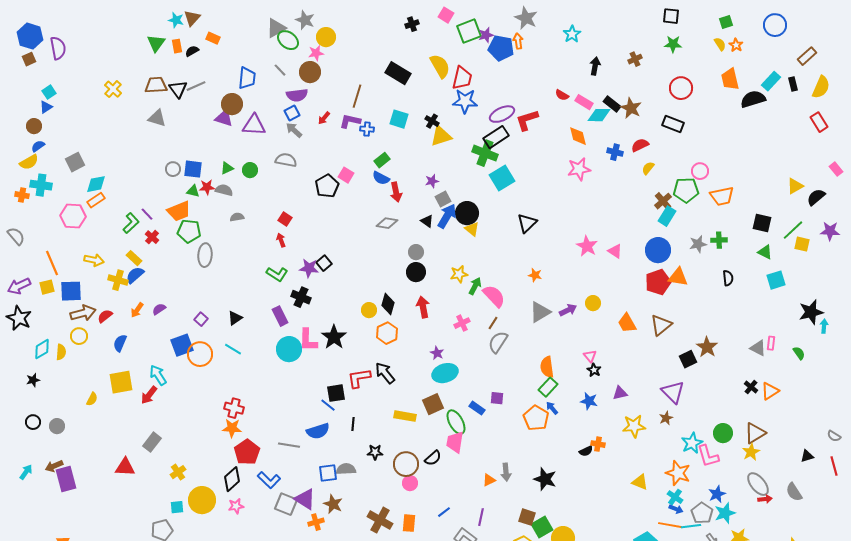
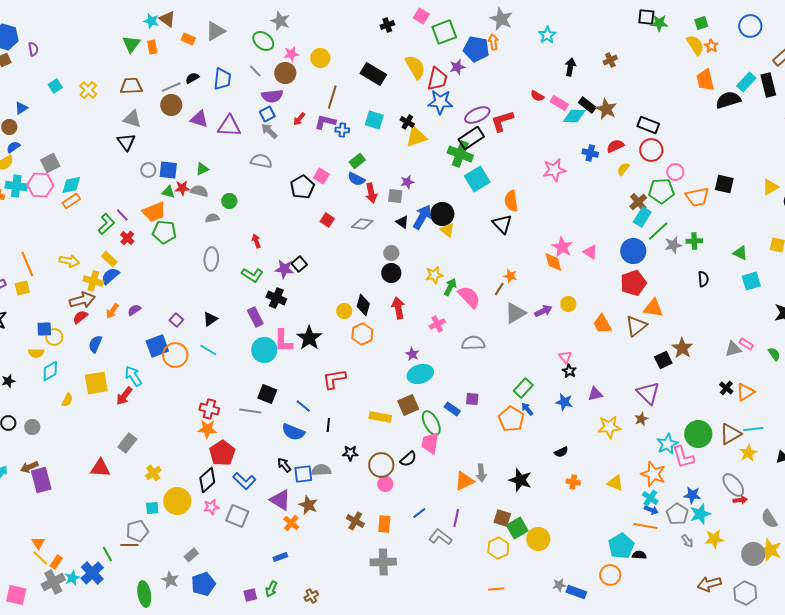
brown triangle: (192, 18) -> (167, 19), turned -36
gray triangle: (276, 28) -> (215, 31), moved
purple star: (486, 35) -> (457, 67), moved
yellow circle: (326, 37) -> (320, 58), moved
green star: (673, 44) -> (659, 23), moved
yellow semicircle: (720, 44) -> (695, 45), size x1.5
purple semicircle: (58, 48) -> (33, 49), size x0.6
black semicircle: (192, 51) -> (192, 78), moved
black rectangle: (793, 84) -> (768, 85), size x1.6
red circle: (681, 88) -> (651, 150), moved
black triangle: (178, 89) -> (126, 142), moved
cyan square: (49, 92) -> (55, 86), moved
brown circle: (232, 104) -> (171, 105), moved
orange diamond: (578, 136) -> (553, 262), moved
green circle: (250, 170) -> (229, 201), moved
gray square: (443, 199) -> (395, 196), moved, turned 35
pink hexagon: (73, 216) -> (40, 185), moved
red square: (285, 219) -> (327, 220), moved
black triangle: (527, 223) -> (502, 224), turned -30
black square: (762, 223) -> (724, 184), moved
green line: (793, 230) -> (658, 231), moved
gray ellipse: (205, 255) -> (211, 259), moved
orange triangle: (678, 277) -> (653, 308), moved
blue square: (71, 291) -> (44, 329), moved, size x0.7
brown arrow: (83, 313) -> (82, 300), moved
brown line: (493, 323) -> (499, 289), moved
gray semicircle: (498, 342) -> (473, 343), turned 55
pink rectangle: (771, 343) -> (746, 344), turned -64
gray triangle: (758, 348) -> (733, 349), turned -42
cyan diamond: (42, 349) -> (50, 371), moved
yellow semicircle: (61, 352) -> (36, 353), turned 84
orange semicircle: (547, 367) -> (511, 201), moved
black arrow: (385, 373) -> (284, 465), moved, size x0.7
black square: (336, 393) -> (267, 394), moved, turned 30
blue semicircle: (318, 431) -> (293, 432), turned 40
green circle: (723, 433) -> (698, 434), size x1.4
orange cross: (598, 444) -> (573, 482), moved
gray line: (289, 445) -> (250, 411), moved
yellow star: (751, 452) -> (748, 453), moved
orange triangle: (489, 480) -> (464, 481), size x1.5
gray semicircle: (794, 492) -> (769, 519), moved
blue star: (717, 494) -> (692, 495), turned 30
gray square: (286, 504) -> (237, 516), moved
brown cross: (380, 520) -> (355, 521), size x0.7
orange cross: (316, 522) -> (291, 523), turned -35
cyan line: (691, 526) -> (753, 429), moved

